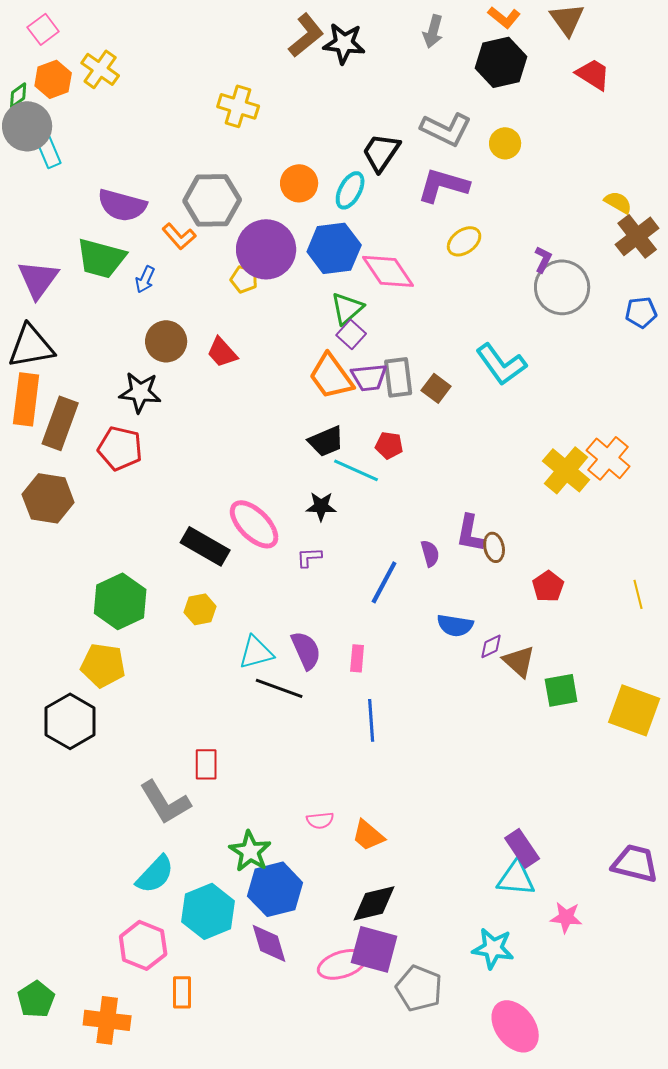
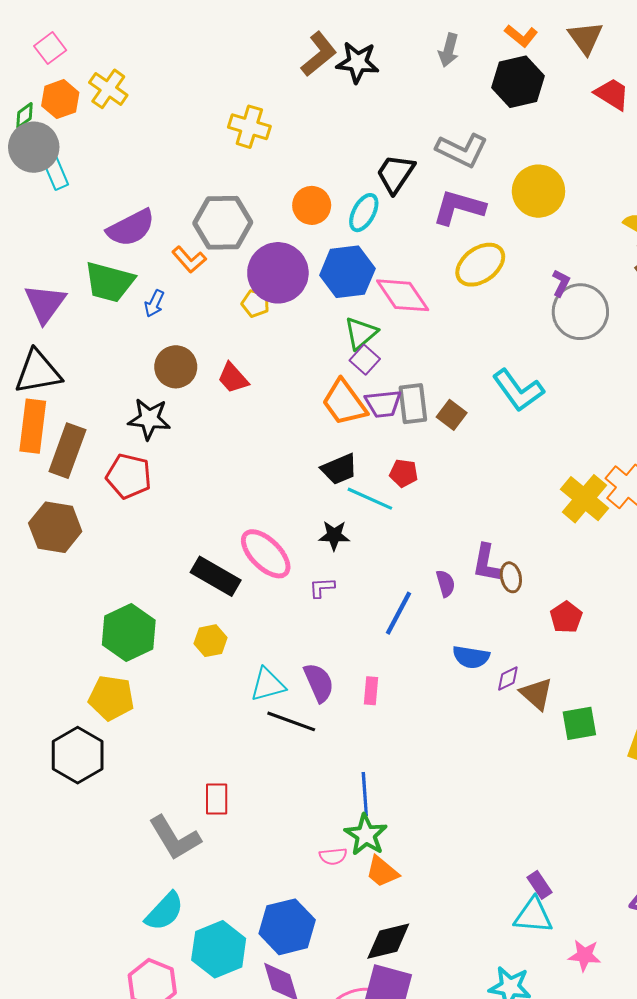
yellow circle: (505, 143) -> (538, 191), moved, size x1.6
purple semicircle: (122, 205) -> (131, 228), turned -42
yellow ellipse: (464, 241) -> (480, 265), size x1.4
blue line: (371, 720) -> (365, 794), moved
purple rectangle: (522, 848) -> (540, 885), size x0.7
green star: (250, 851) -> (366, 835), moved

